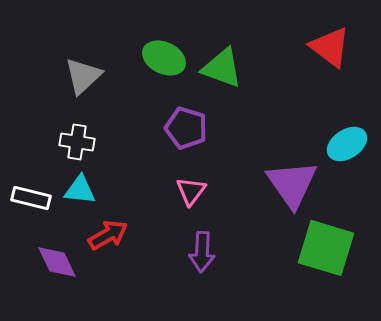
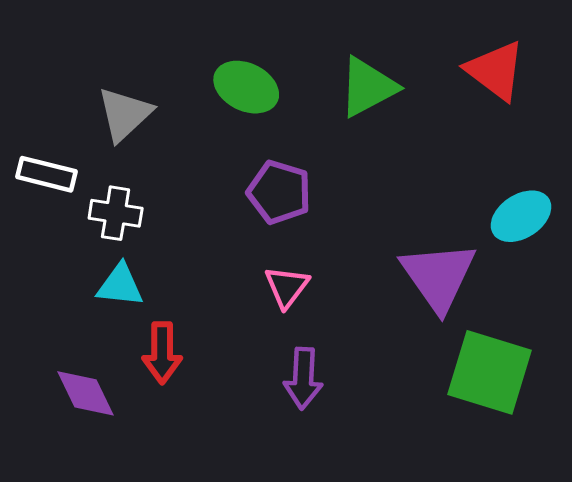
green triangle: (222, 68) -> (368, 87), moved, turned -48
white rectangle: (31, 198) -> (47, 174), moved
red arrow: (108, 235) -> (162, 353), turned 120

